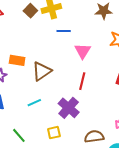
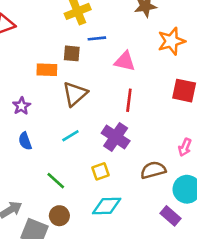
brown square: (30, 11) -> (72, 53), moved, turned -32
pink triangle: (83, 51) -> (125, 61), turned -42
orange rectangle: (17, 60) -> (47, 70), moved

